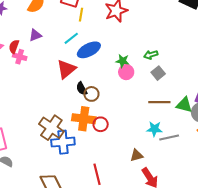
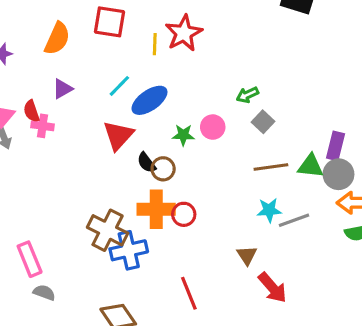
yellow line: (81, 15) -> (155, 44), moved
red semicircle: (14, 47) -> (31, 111), turned -32
green star: (123, 61) -> (183, 135), moved
brown triangle: (137, 155) -> (247, 255), turned -40

